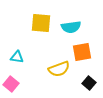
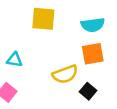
cyan semicircle: (71, 27) -> (93, 25), moved
black square: (89, 83) -> (88, 91), moved

